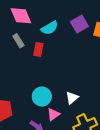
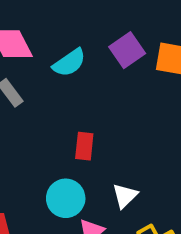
red rectangle: (38, 50) -> (84, 146), moved

